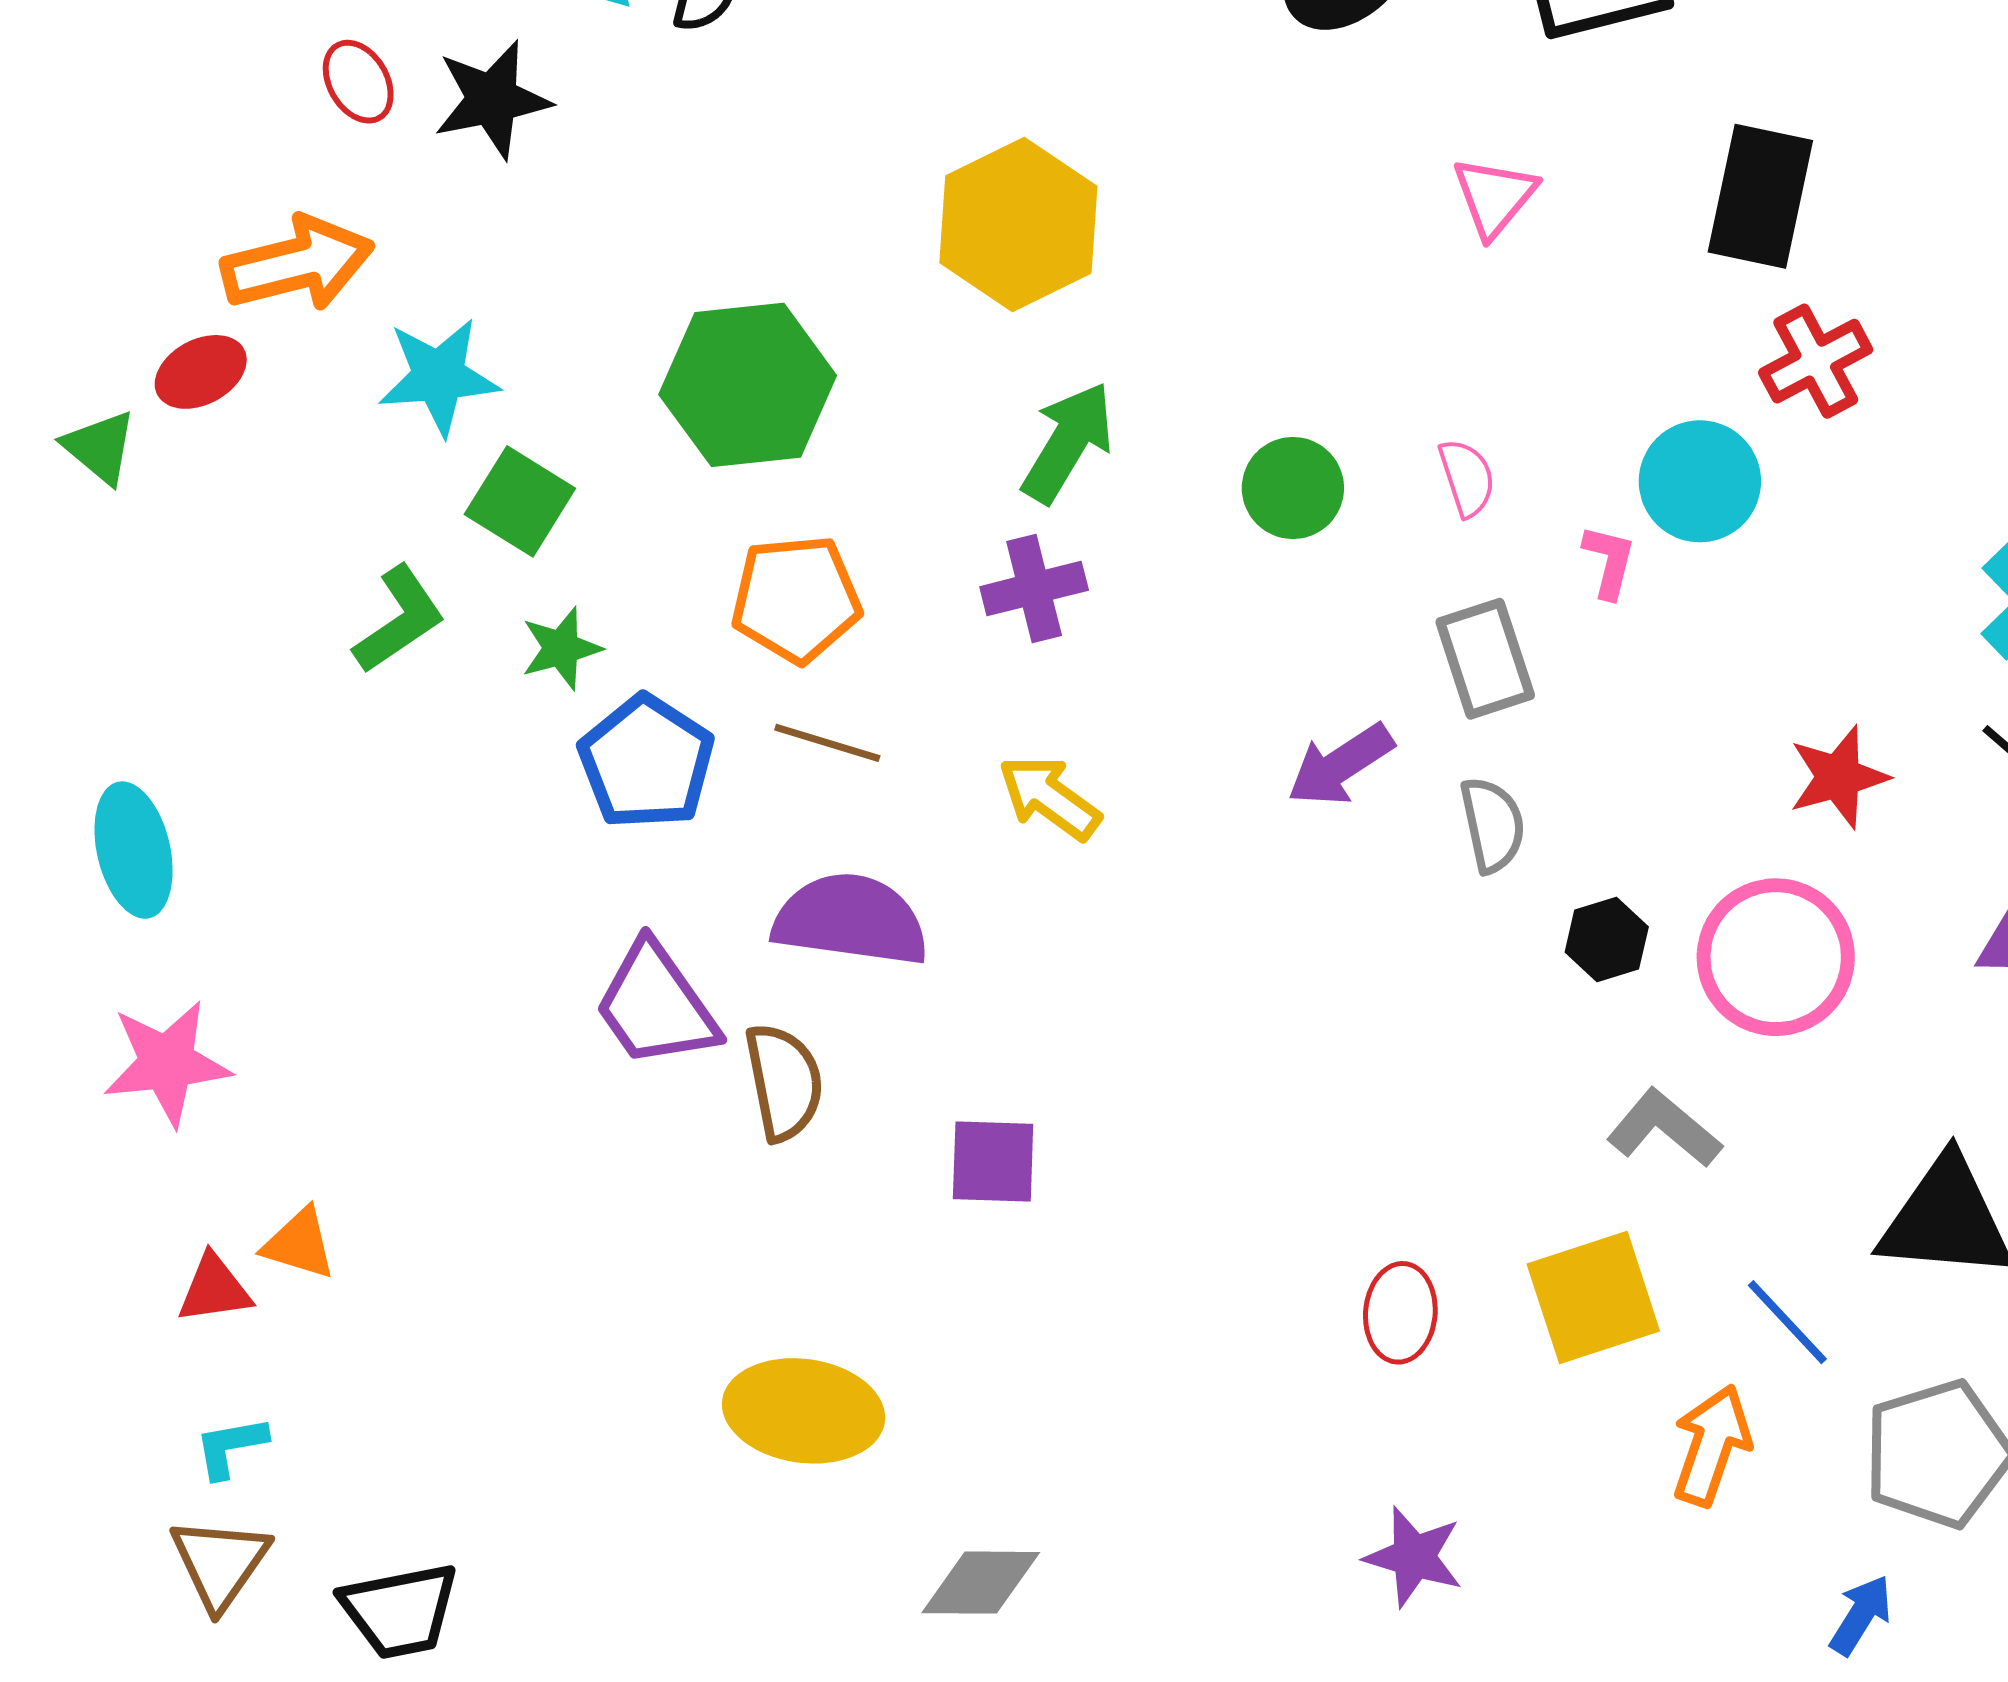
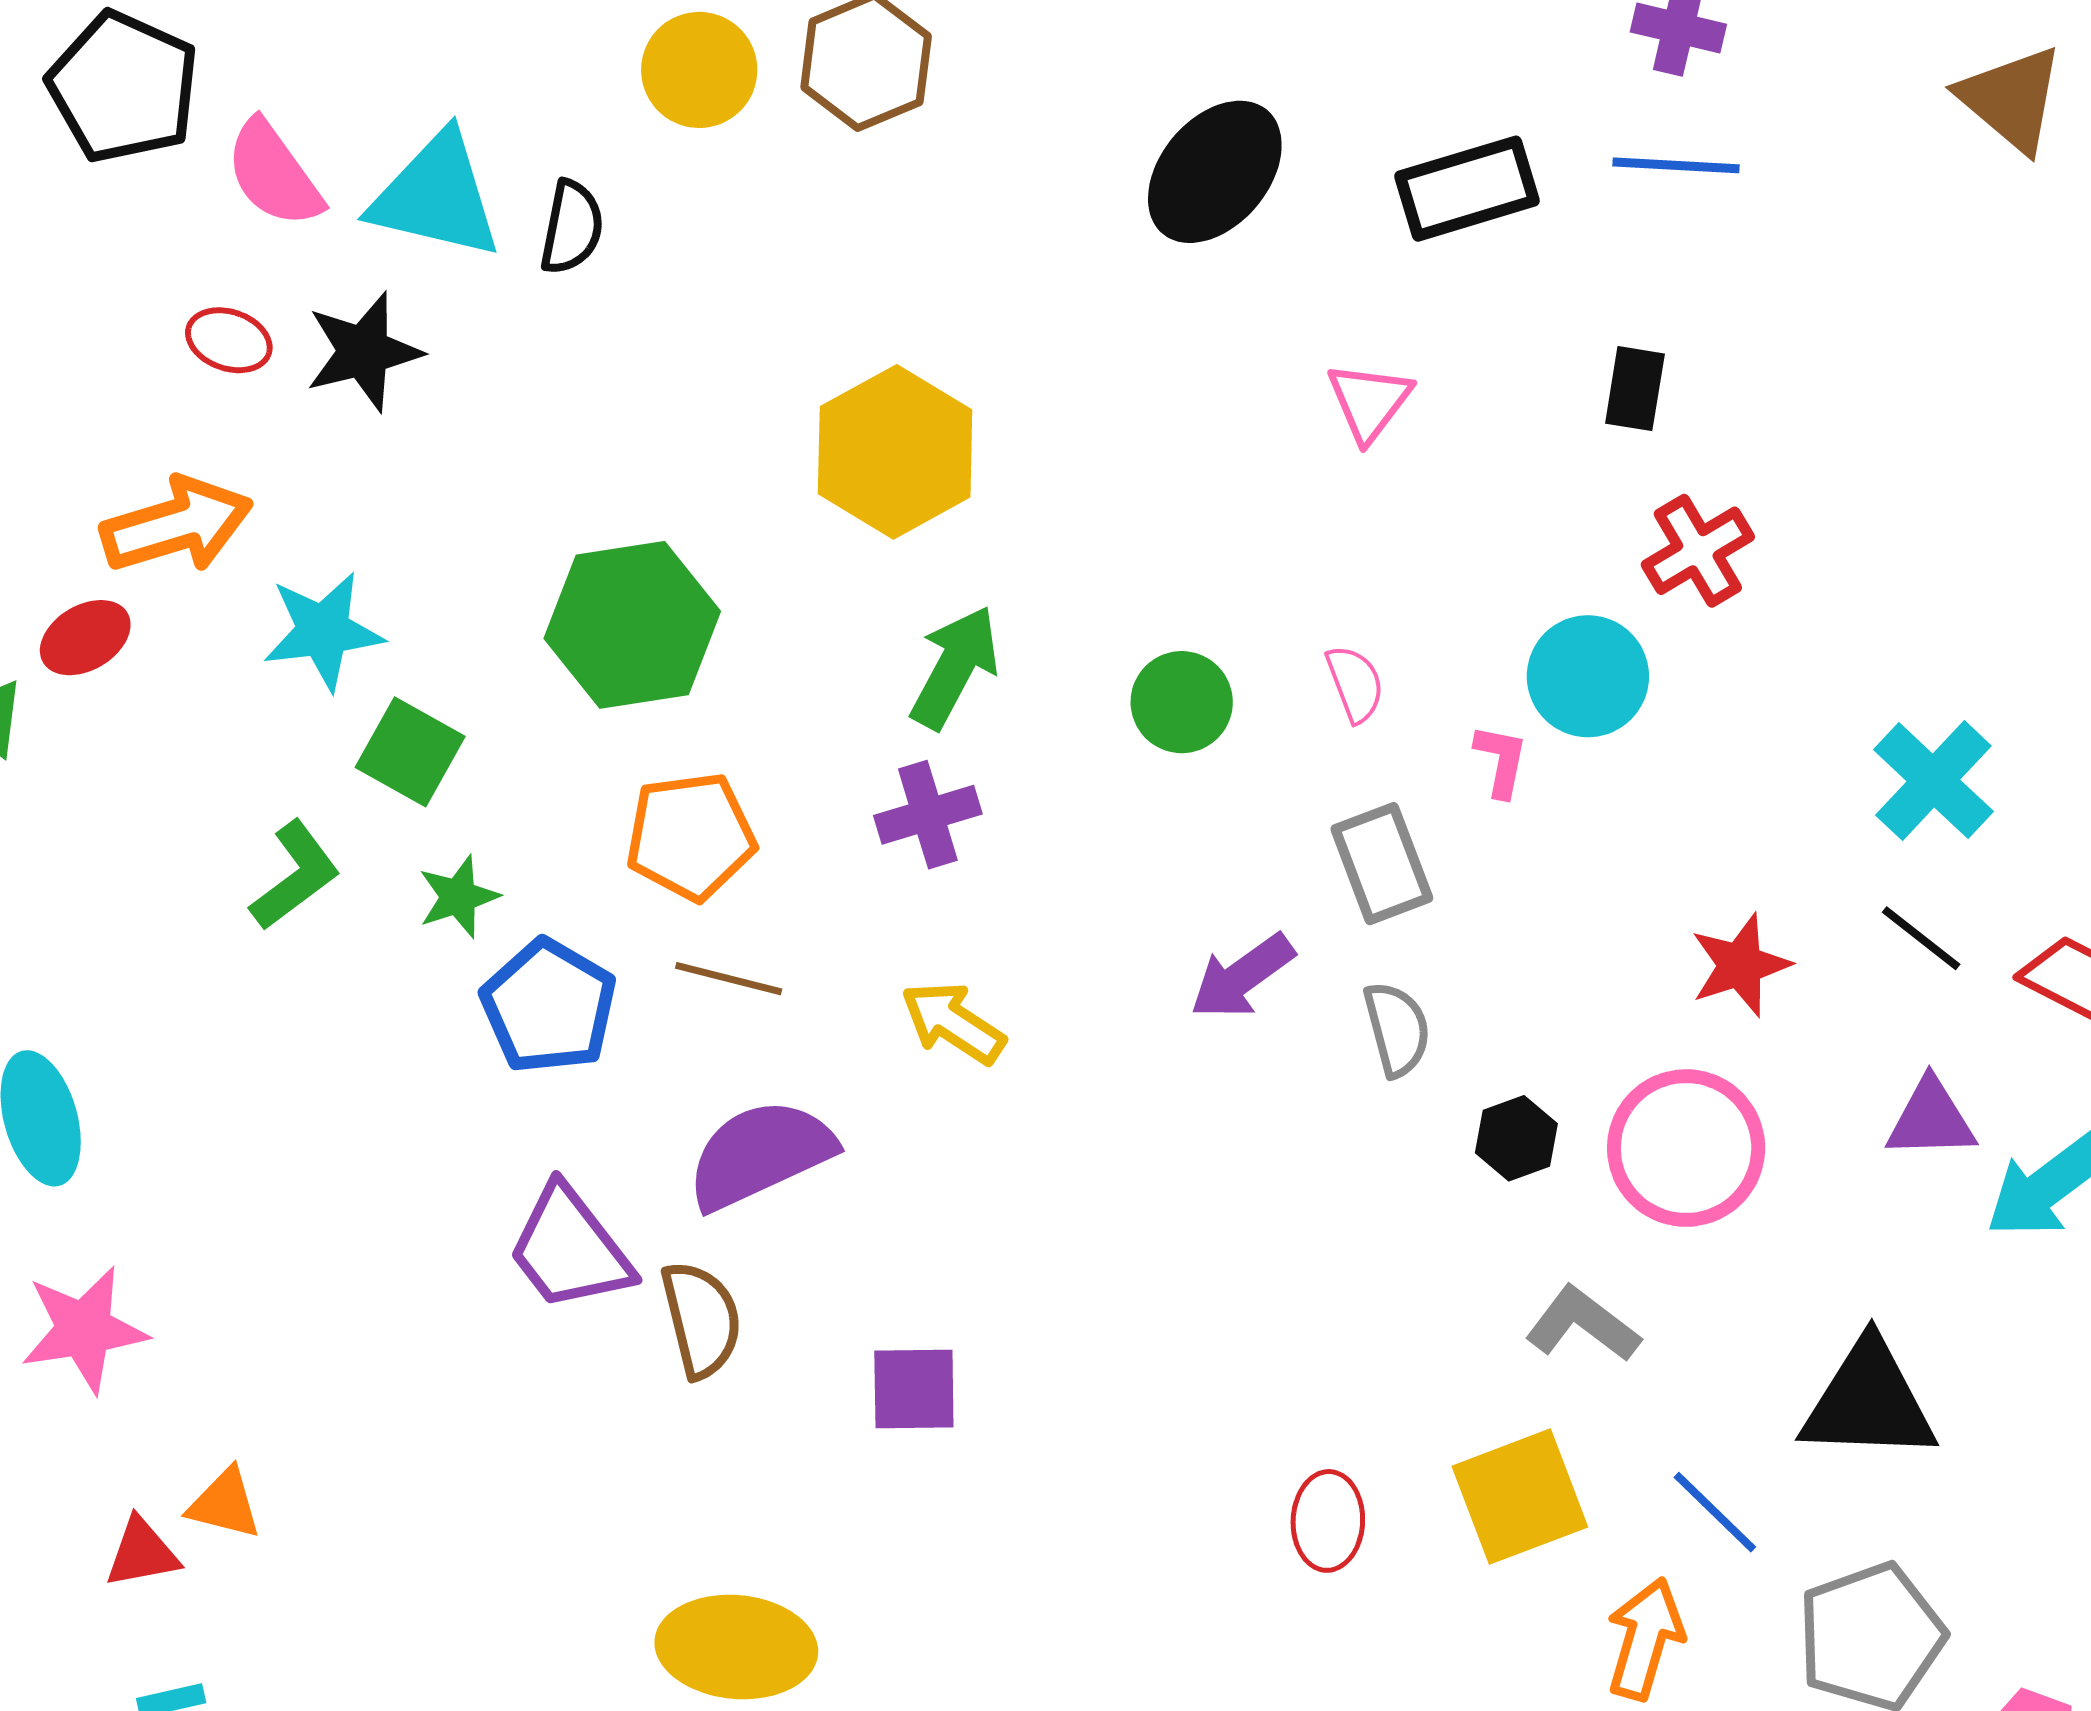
red ellipse: (358, 82) -> (229, 340), turned -38
black rectangle: (1760, 196) -> (1635, 389), size x0.6
purple semicircle: (851, 920) -> (760, 1154), turned -30

